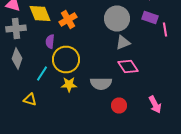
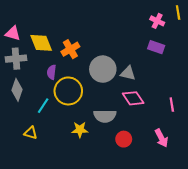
gray circle: (117, 18) -> (103, 69), moved
pink line: (165, 30) -> (172, 105), moved
gray triangle: (123, 42) -> (128, 73), turned 35
yellow star: (69, 84) -> (80, 130), moved

